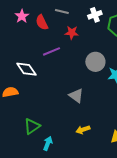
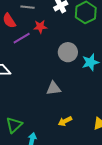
purple line: (52, 51) -> (22, 38), moved
gray triangle: (76, 96) -> (54, 88), turned -35

